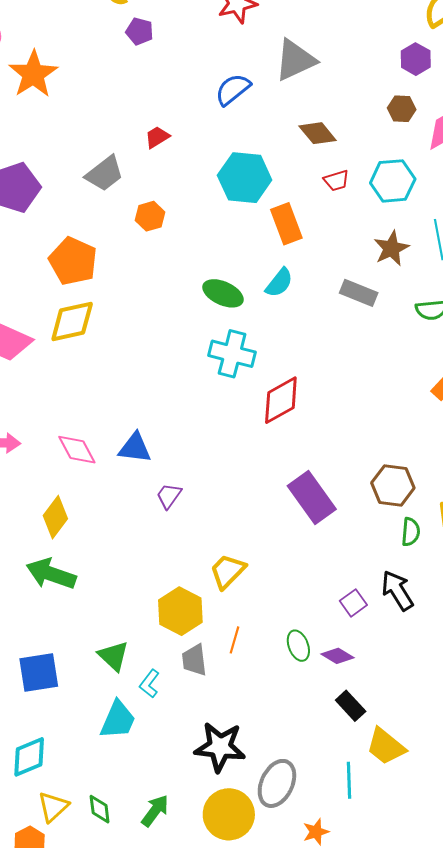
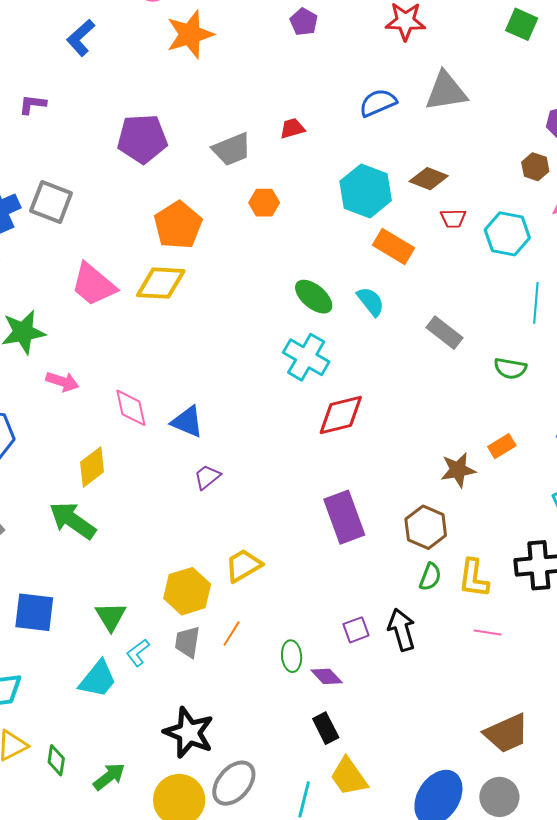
brown diamond: (318, 133) -> (429, 179), moved, turned -45
orange rectangle: (286, 224) -> (393, 247), turned -54
brown star: (391, 248) -> (458, 470), moved
cyan semicircle: (279, 283) -> (371, 301), turned -92

